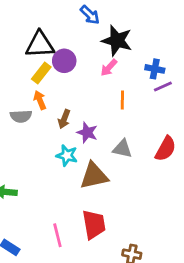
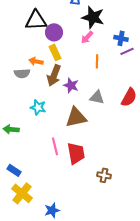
yellow rectangle: (41, 73) -> (55, 52), moved, turned -63
orange arrow: (40, 100) -> (36, 61), turned -56
brown arrow: (64, 119) -> (54, 75), size x1.5
cyan star: (67, 155) -> (38, 107), moved
pink line: (57, 235) -> (55, 146), moved

